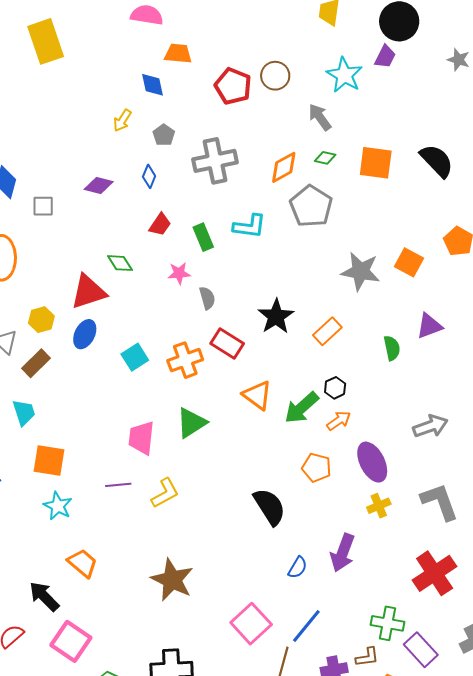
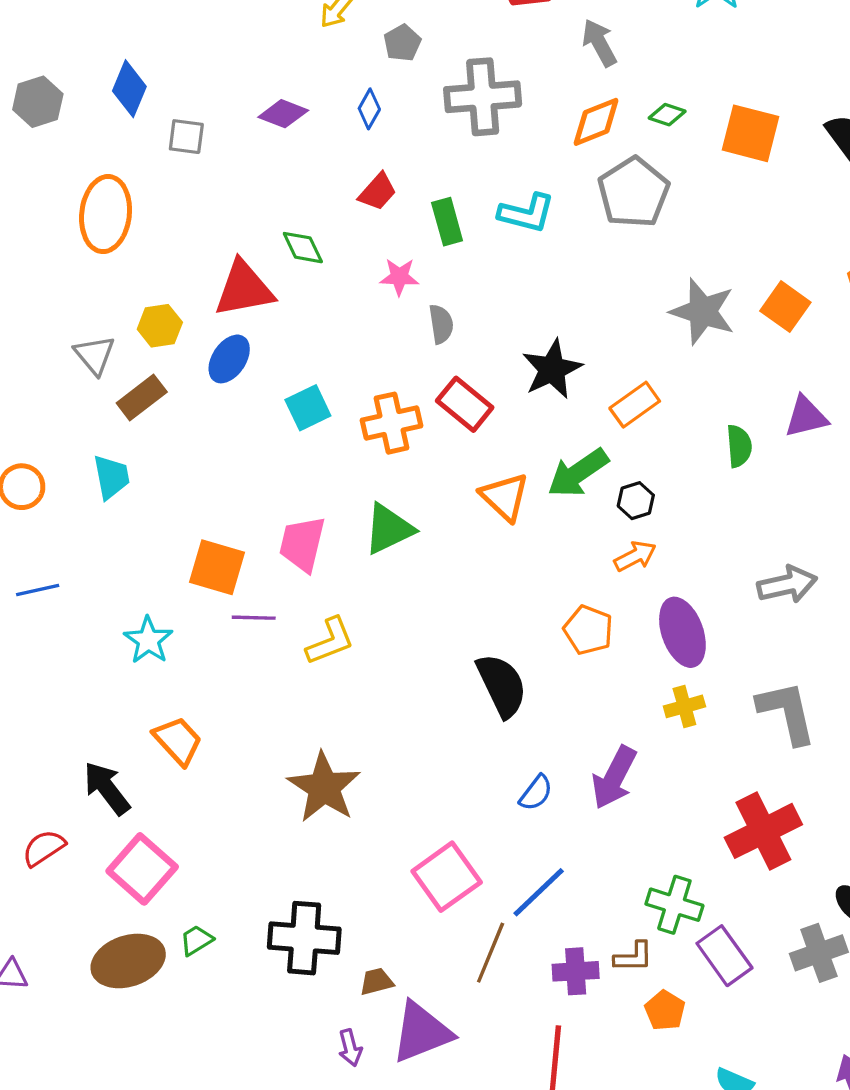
gray arrow: (320, 117) -> (599, 43), moved
green arrow: (302, 408) -> (578, 473), moved
orange square: (49, 461) -> (217, 567), moved

